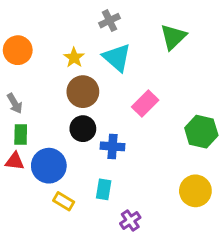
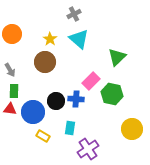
green triangle: (173, 37) -> (117, 57), moved
brown circle: (83, 92) -> (45, 62), moved
pink rectangle: (145, 103) -> (91, 81), moved
black circle: (83, 129) -> (56, 101), moved
green hexagon: (201, 132) -> (112, 94), moved
purple cross: (130, 220) -> (88, 149), size x1.5

